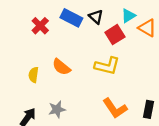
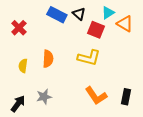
red cross: (40, 26) -> (19, 28), moved
red square: (115, 35) -> (96, 30), turned -36
orange semicircle: (61, 67) -> (48, 59), turned -126

